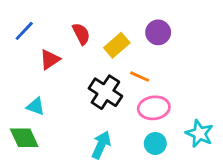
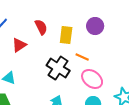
yellow rectangle: (117, 45) -> (66, 35), turned -42
pink ellipse: (154, 108) -> (92, 79), turned 45

